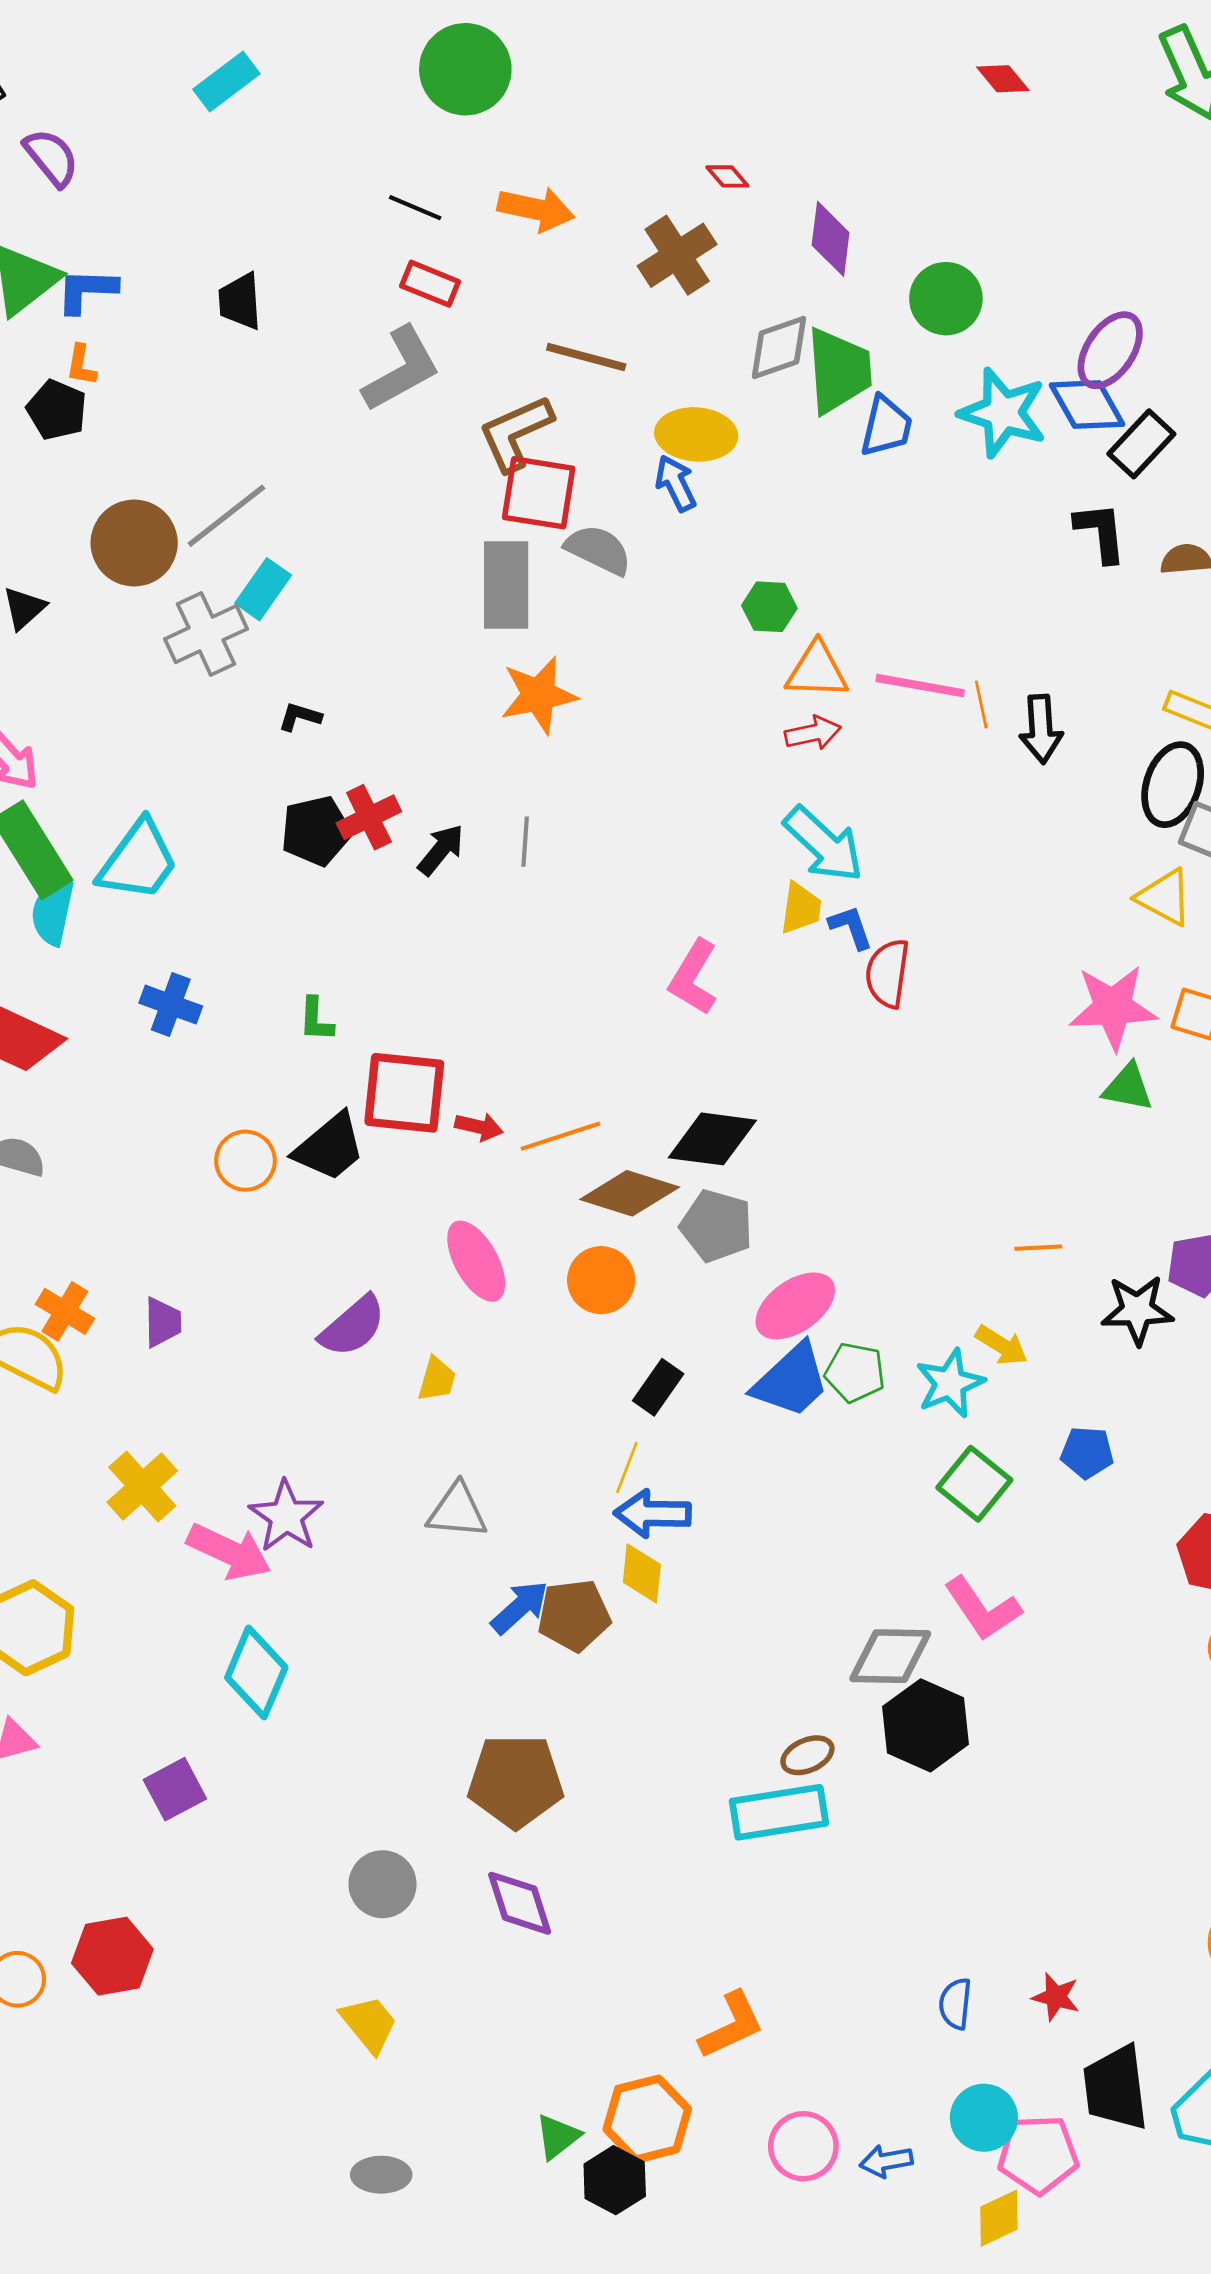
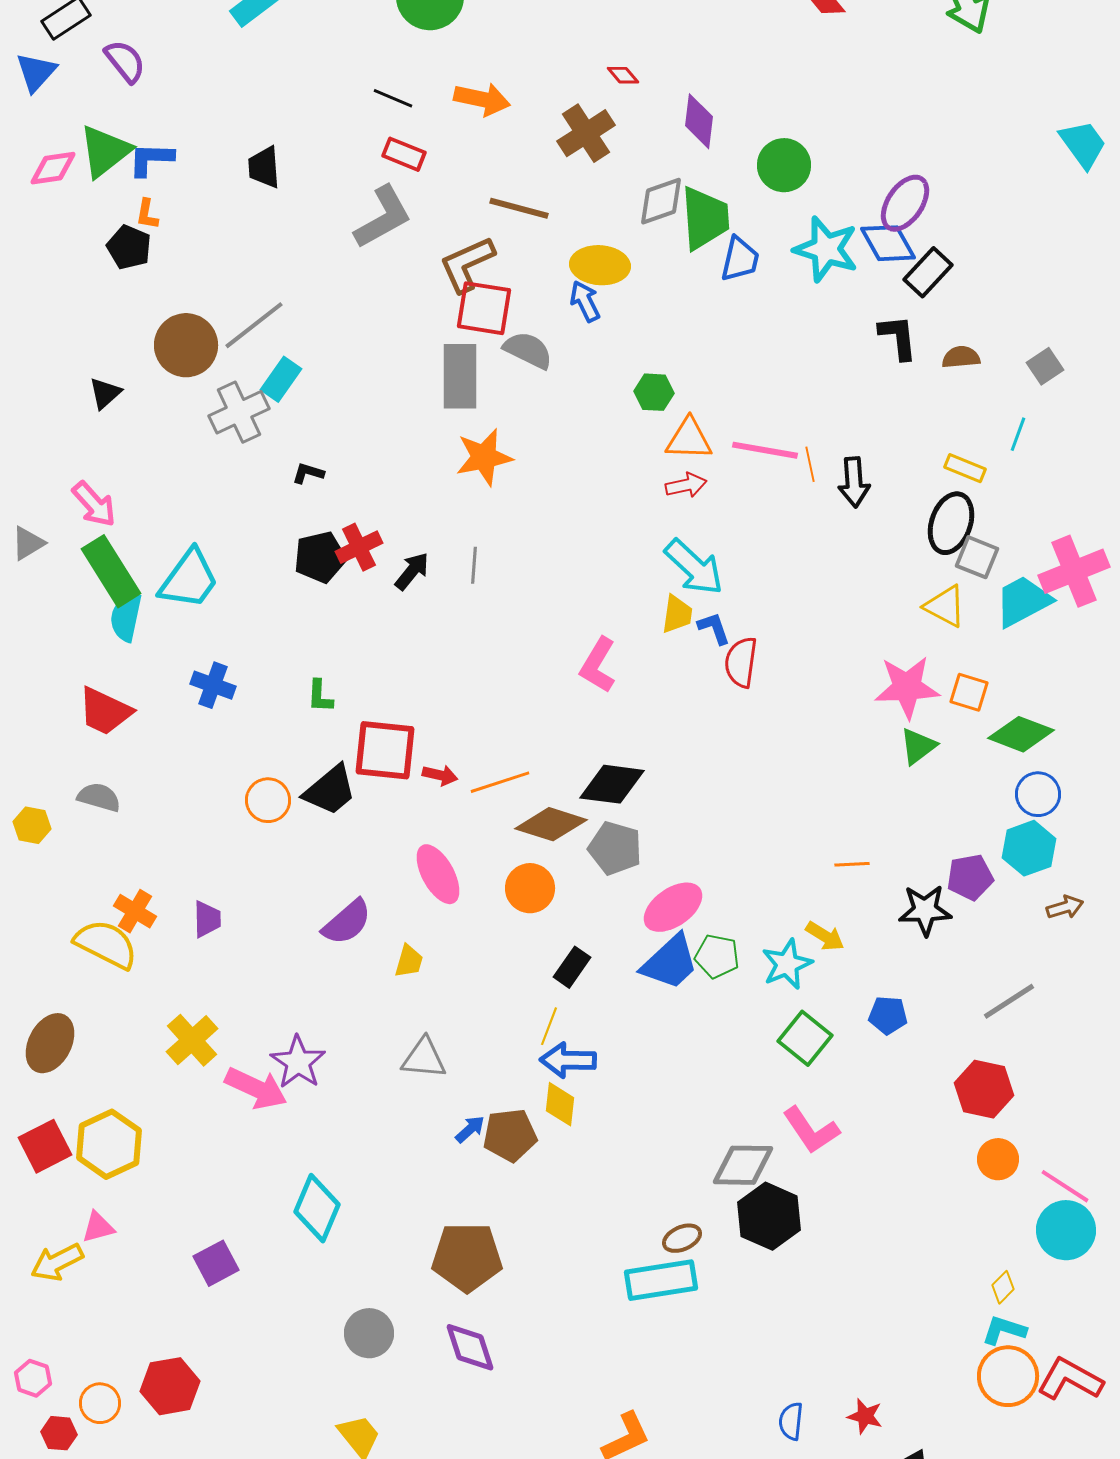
green triangle: (1128, 1087) -> (918, 746), turned -48
blue arrow: (520, 1607) -> (470, 1129), size x0.7
cyan diamond: (256, 1672) -> (317, 1208), moved

